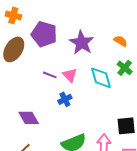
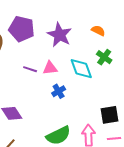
pink triangle: (70, 75) -> (50, 68), turned -49
blue cross: (65, 99) -> (59, 91), moved

